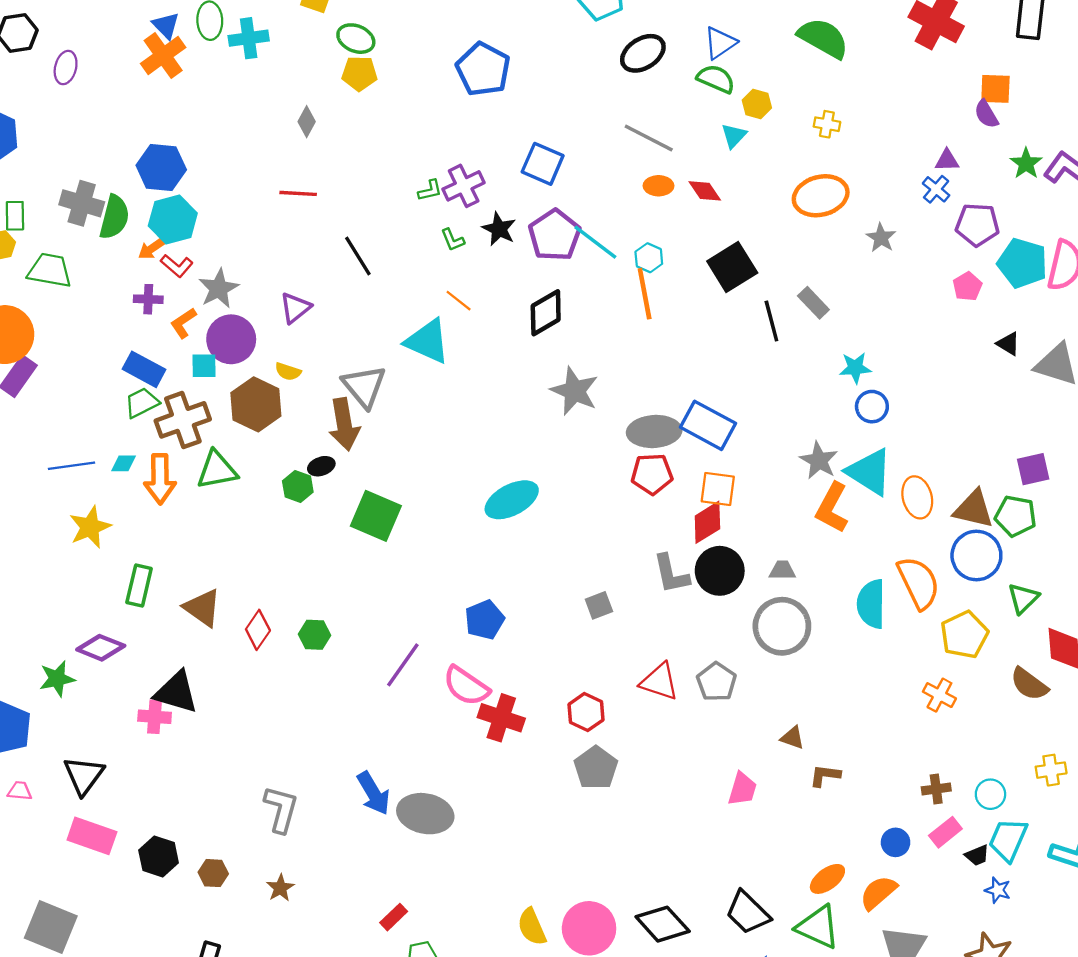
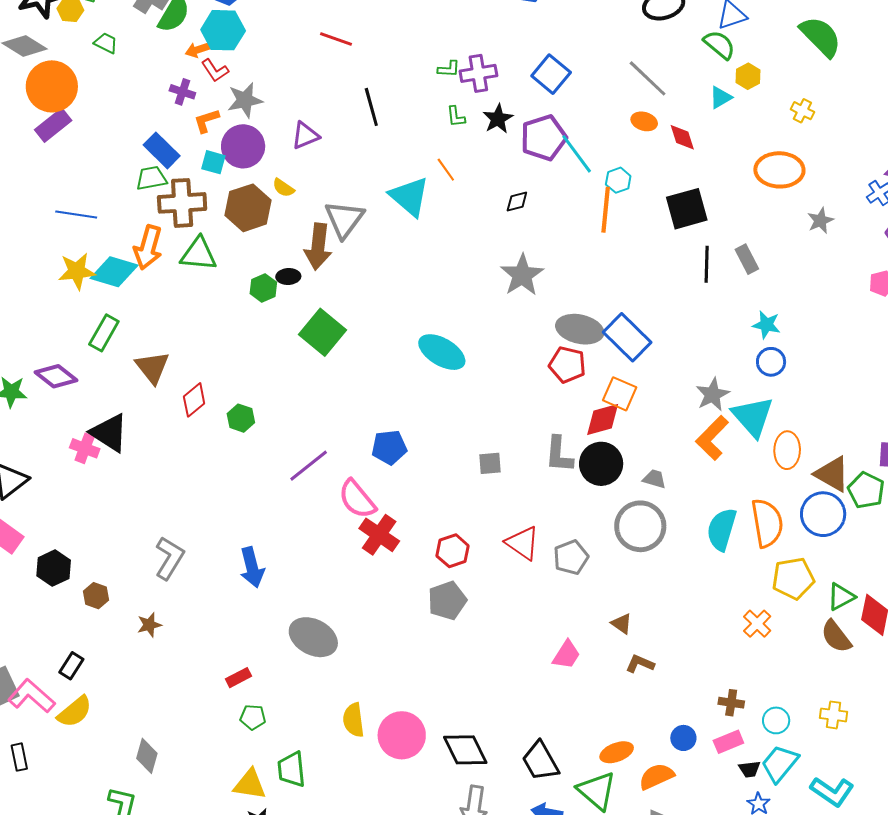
green trapezoid: (50, 270) -> (106, 43), size x0.6
black diamond: (546, 313) -> (517, 201), size x0.6
cyan diamond: (124, 463) -> (114, 272), moved, size x2.0
cyan ellipse: (512, 500) -> (442, 352), turned 42
green triangle: (1023, 598) -> (841, 597), moved
gray ellipse: (425, 814) -> (313, 637), moved

